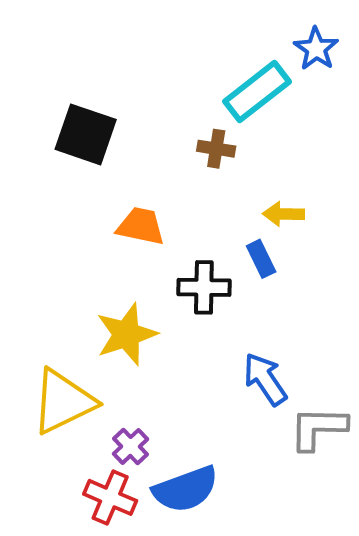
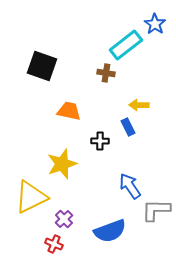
black cross: (204, 287) -> (100, 141), size x0.7
blue semicircle: (186, 489) -> (110, 231), moved
red cross: (110, 497) -> (54, 244), size x0.7

